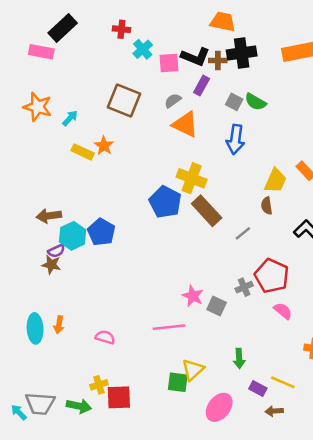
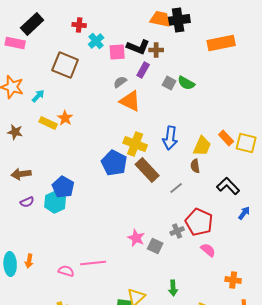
black cross: (242, 53) -> (178, 20), moved
brown square: (124, 101) -> (65, 65), moved
blue arrow: (235, 139) -> (170, 138), moved
cyan hexagon: (73, 236) -> (55, 202), moved
brown star: (51, 265) -> (15, 132), moved
pink line: (169, 327) -> (93, 263), moved

